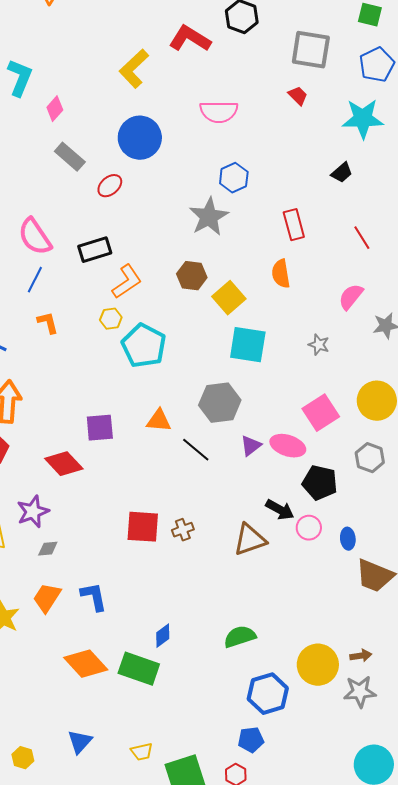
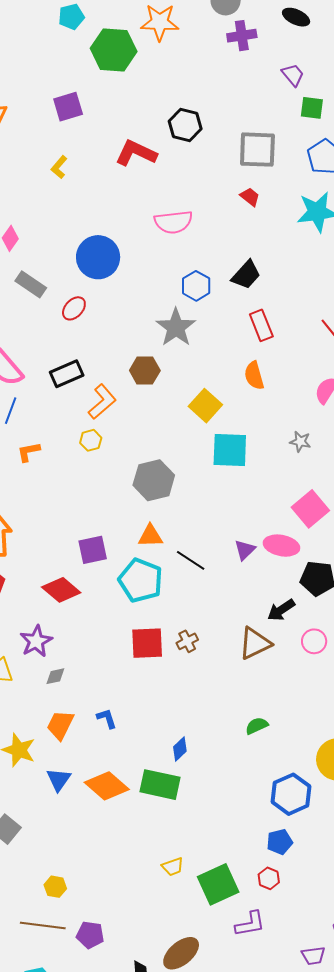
yellow L-shape: (134, 69) -> (59, 167), moved, size x0.6
black trapezoid: (342, 173) -> (246, 275), moved, size x1.4
brown hexagon: (192, 276) -> (145, 370), moved
orange L-shape: (48, 323) -> (29, 452), turned -80
cyan pentagon: (144, 346) -> (141, 580), moved
gray hexagon: (220, 403) -> (154, 480), moved
black arrow: (280, 510) -> (281, 610), turned 124
pink circle: (309, 528) -> (314, 641), moved
blue L-shape: (94, 597) -> (107, 718), size x0.7
green semicircle: (240, 637) -> (257, 726), moved, size x0.7
blue triangle: (80, 742) -> (59, 780), moved

